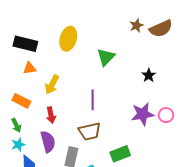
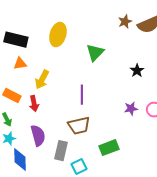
purple star: (143, 114) -> (131, 109), size x0.6
red arrow: (51, 115) -> (34, 104), moved

